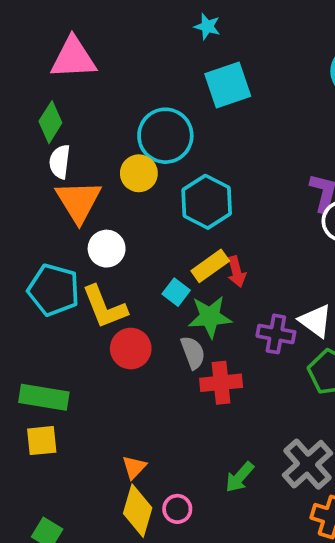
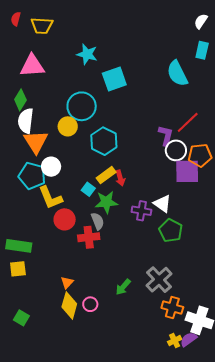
cyan star: (207, 26) -> (87, 54), moved, size x1.5
white semicircle: (60, 162) -> (26, 121), size x1.4
cyan pentagon: (54, 290) -> (32, 176), moved
red cross: (221, 383) -> (89, 237), moved

